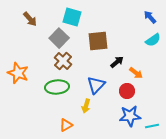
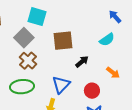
cyan semicircle: (153, 40) -> (107, 40), moved
orange arrow: (136, 73) -> (113, 73), moved

